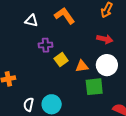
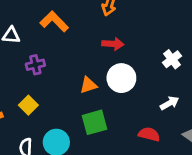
yellow square: (61, 60) -> (28, 105), moved
green square: (94, 87) -> (95, 122), moved

